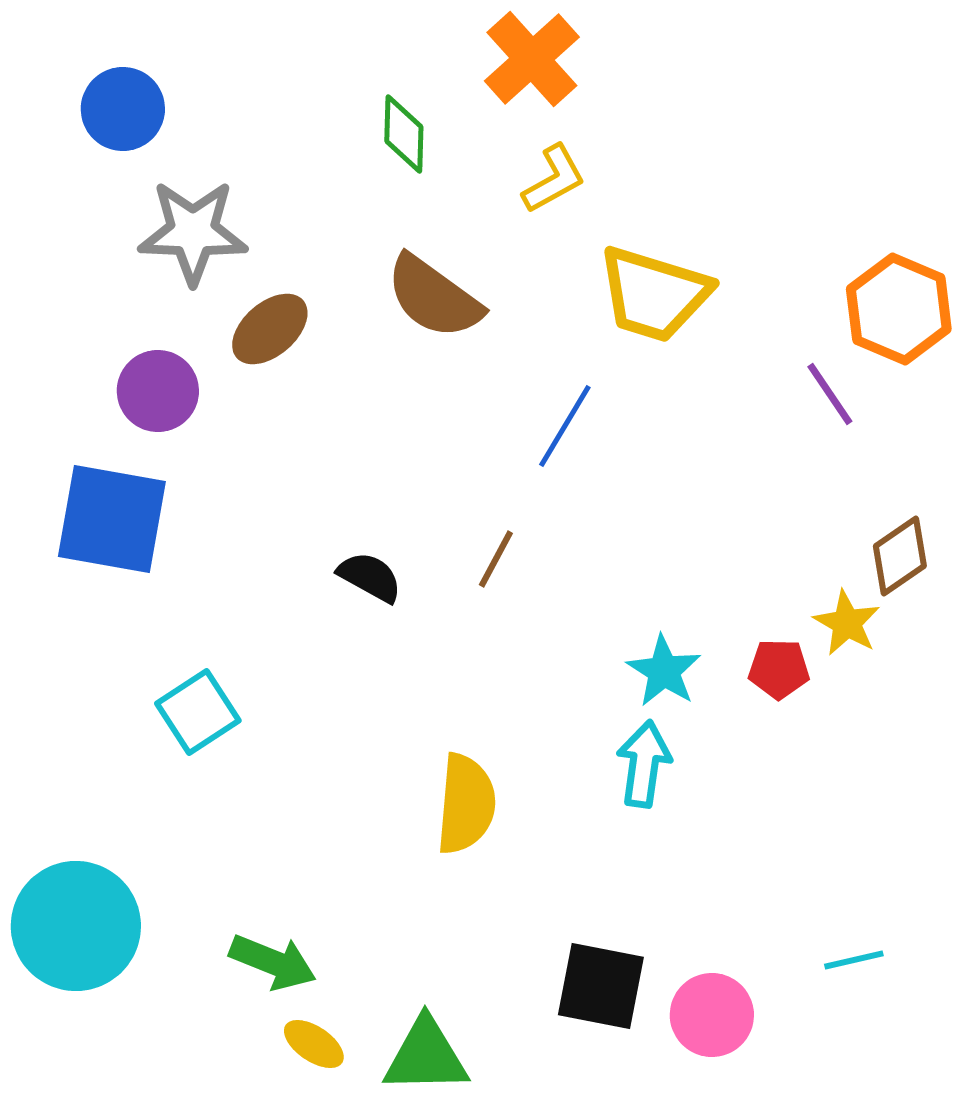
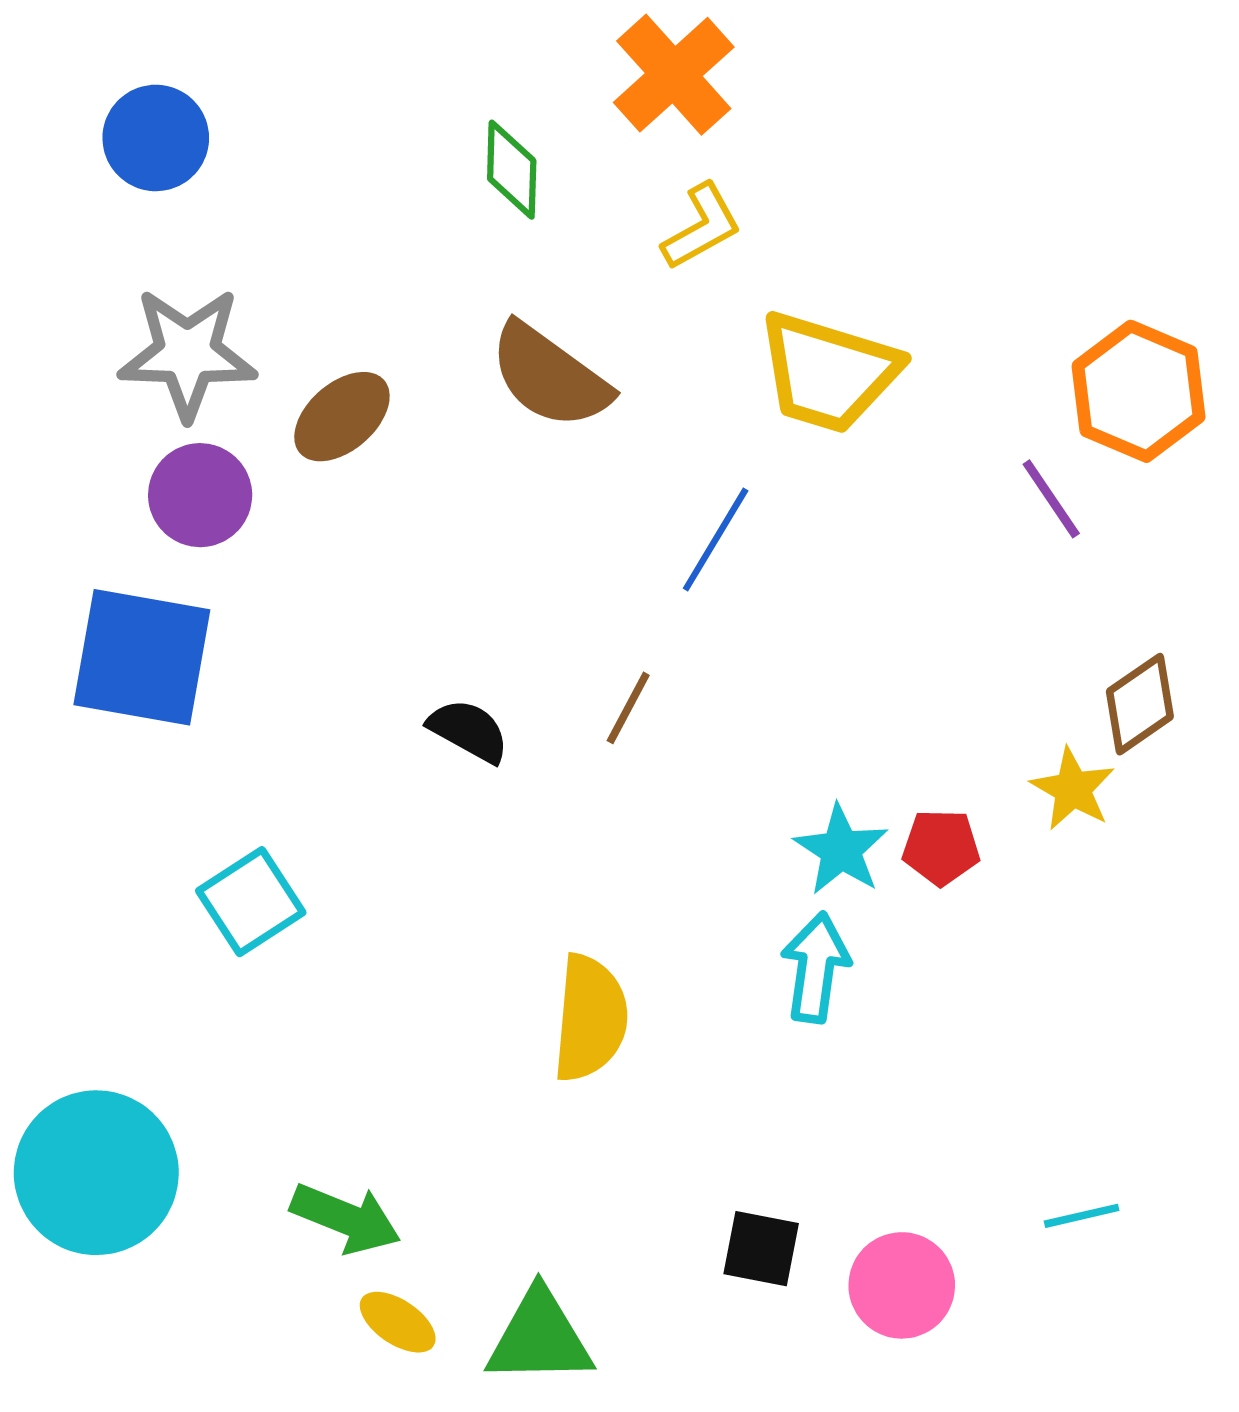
gray star: (193, 232) -> (187, 353), moved
red pentagon: (779, 669) -> (941, 847), moved
black square: (601, 986) -> (761, 1249), size x0.7

